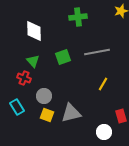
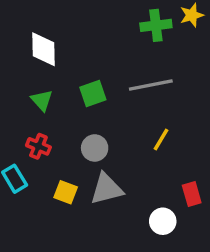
green cross: (78, 17) -> (156, 25), moved
red cross: (24, 78) -> (38, 146), moved
gray circle: (44, 96) -> (95, 148), moved

